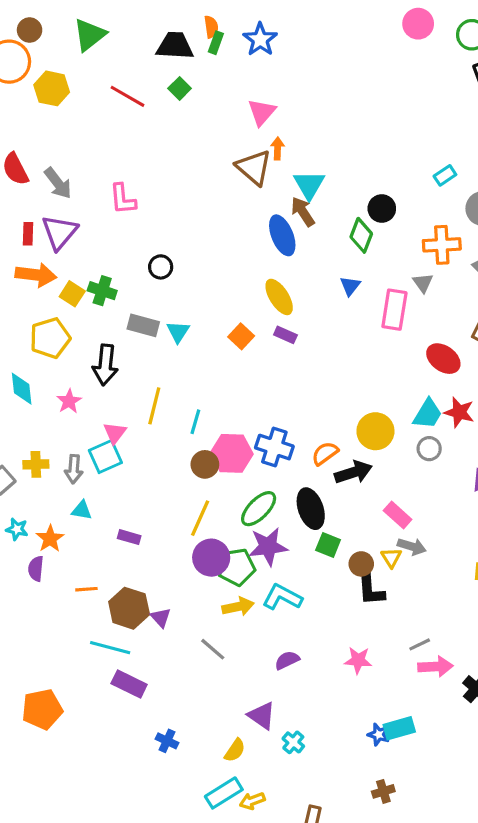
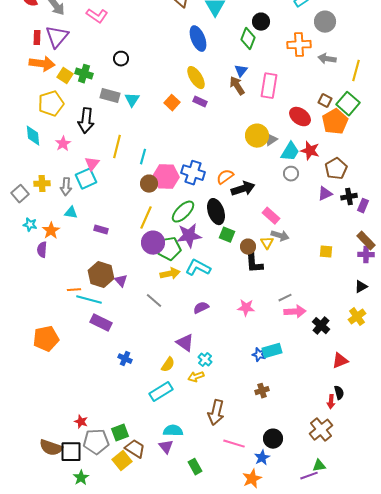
pink L-shape: (123, 199) -> (97, 16), turned -50
brown arrow: (303, 212) -> (237, 86), moved
gray triangle: (423, 283) -> (271, 140), moved, turned 32
yellow circle: (375, 431) -> (257, 136), moved
orange line: (86, 589) -> (74, 290), moved
yellow arrow: (252, 801) -> (196, 377), moved

